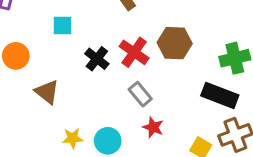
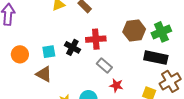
cyan square: (62, 26) -> (49, 52), moved
brown hexagon: (175, 43) -> (134, 31), moved
red cross: (134, 52) -> (96, 39), turned -30

